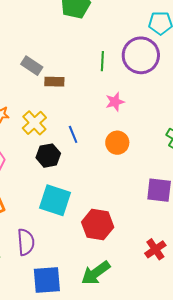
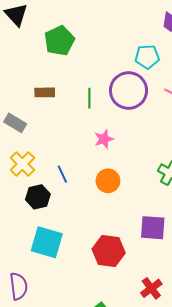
gray rectangle: (32, 66) -> (15, 123), moved
brown rectangle: (54, 82) -> (45, 92), moved
red hexagon: (98, 225) -> (109, 251), moved

